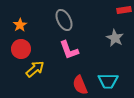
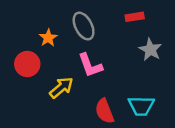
red rectangle: (124, 10) -> (135, 17), moved
orange star: (20, 25) -> (48, 38), moved
yellow arrow: (35, 69) -> (61, 88), moved

